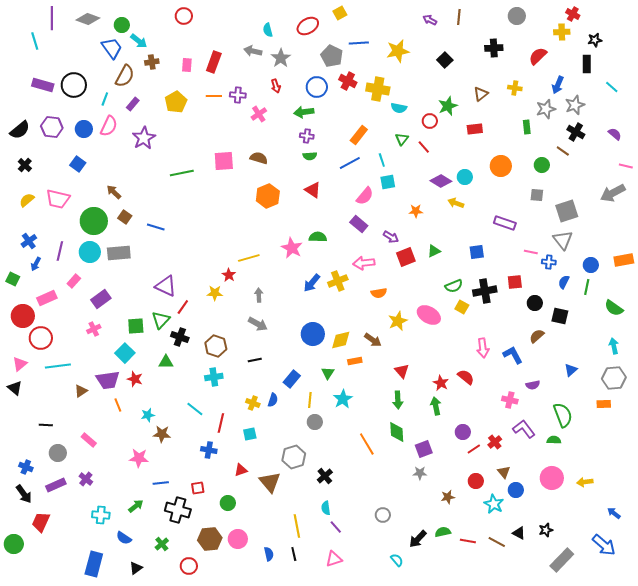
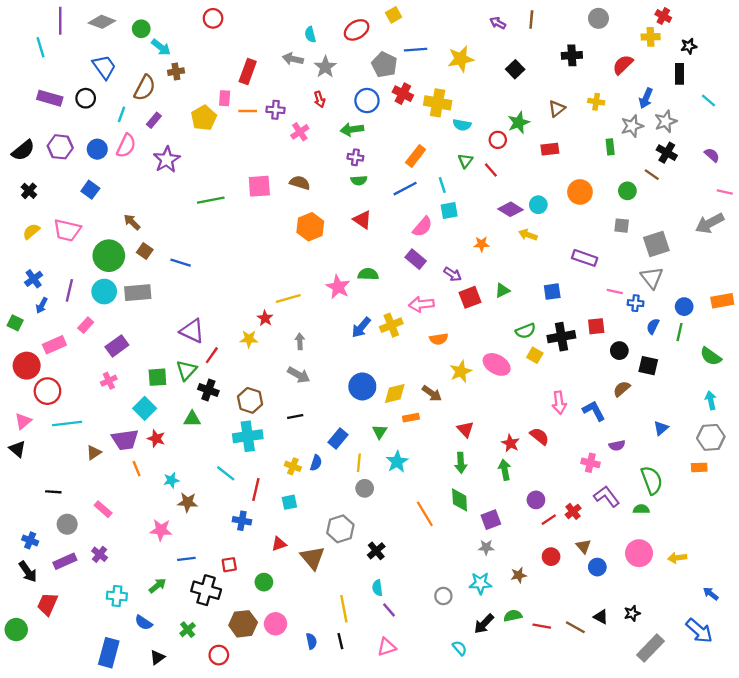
blue trapezoid: (112, 48) -> (104, 67), moved
pink rectangle: (187, 65) -> (225, 98), moved
black circle: (74, 85) -> (86, 98), size x0.7
cyan cross: (214, 377) -> (248, 436), size x1.4
cyan star: (494, 504) -> (480, 583), moved, turned -30

